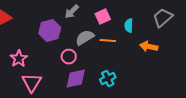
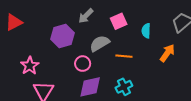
orange line: (108, 41) -> (124, 56), moved
orange arrow: (149, 47) -> (167, 53), turned 114

